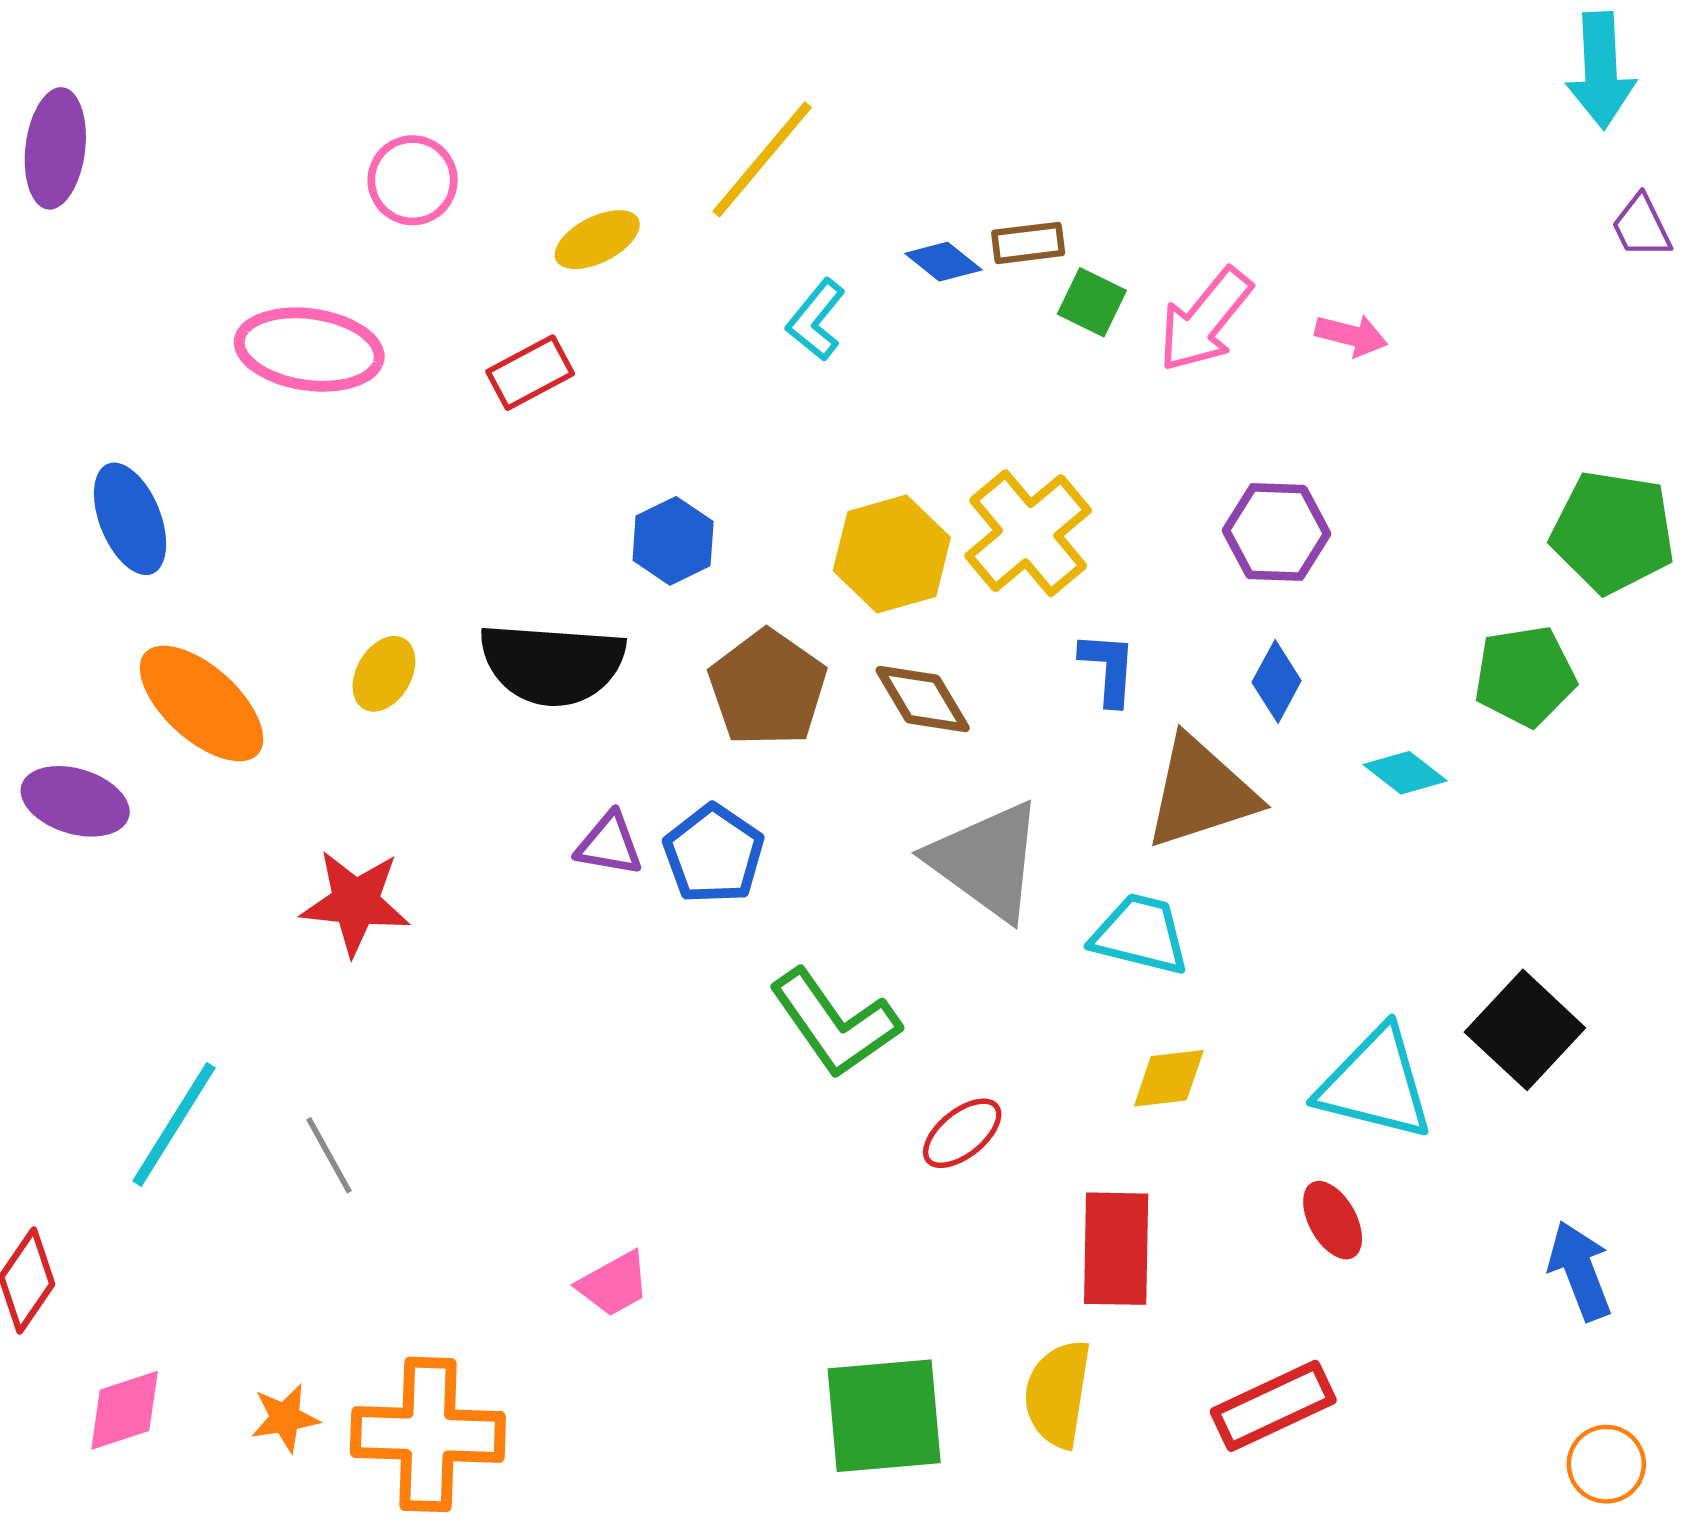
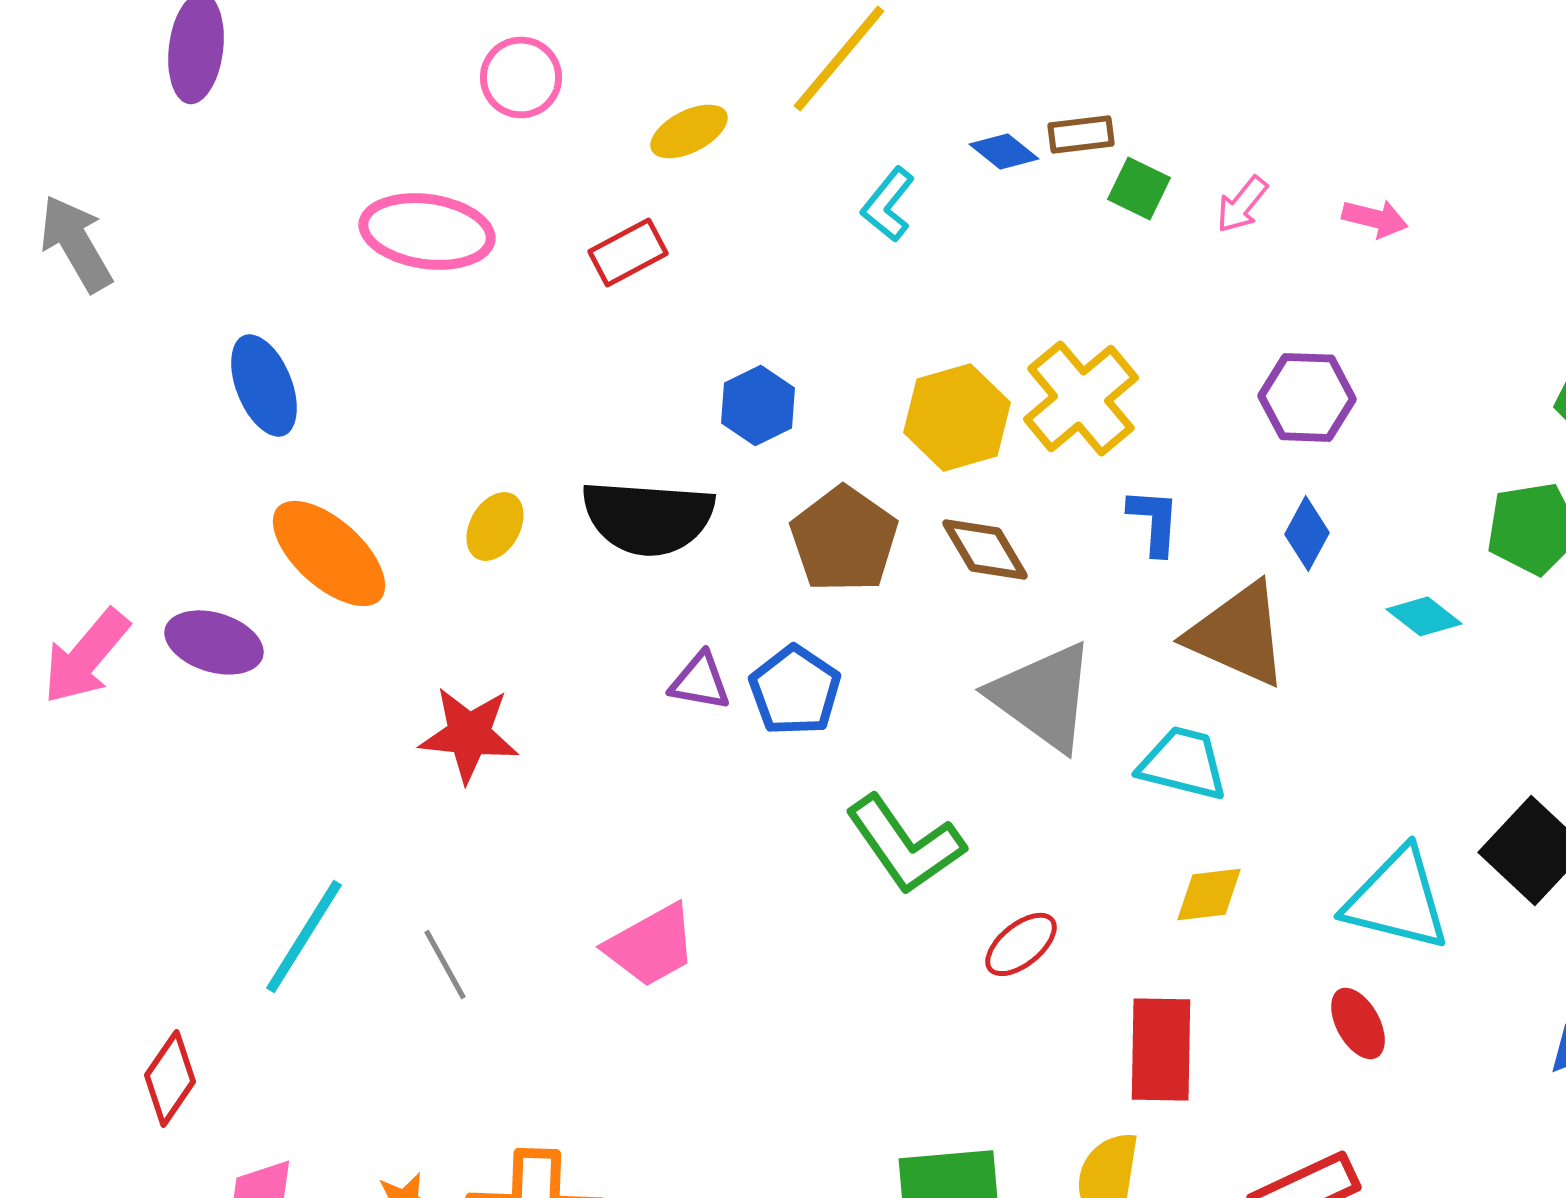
pink arrow: (1205, 320) -> (1242, 204), size x0.6
brown triangle: (1201, 793) -> (1238, 634), turned 42
pink trapezoid: (614, 1284) -> (651, 945), moved, size x1.4

